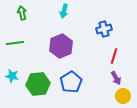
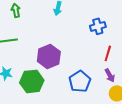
purple hexagon: (61, 46) -> (49, 56), moved
blue pentagon: (71, 82) -> (80, 81), moved

